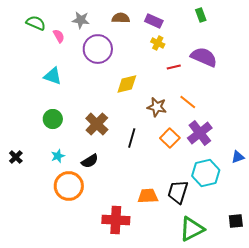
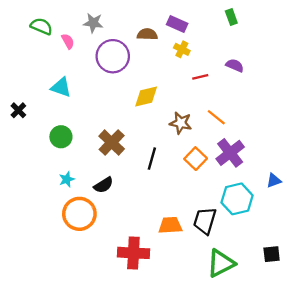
brown semicircle: (121, 18) -> (147, 34), moved
purple semicircle: (204, 57) -> (235, 65), size x0.6
black cross: (16, 157) -> (18, 110), moved

